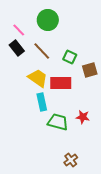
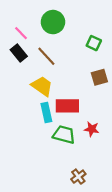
green square: (70, 57) -> (94, 43), moved
red rectangle: (61, 83) -> (67, 106), moved

